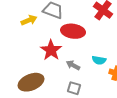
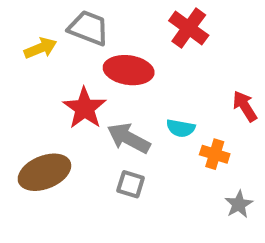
gray arrow: (73, 65) -> (129, 138), size x1.5

